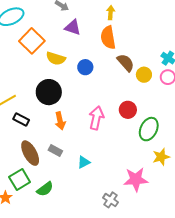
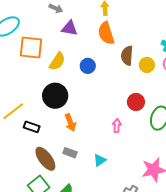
orange square: (32, 41) -> (31, 48), turned -30
yellow semicircle: (56, 58) -> (57, 61), turned -66
brown semicircle: (126, 63) -> (127, 56), turned -126
pink arrow: (96, 118) -> (117, 126), moved, size x0.6

